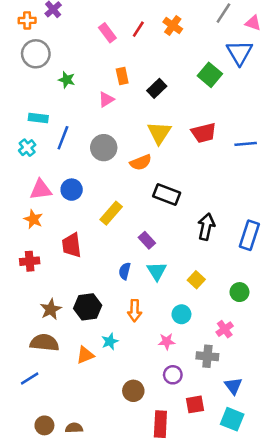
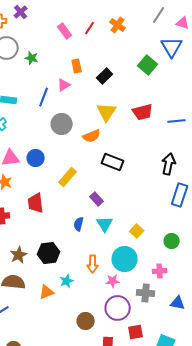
green star: (67, 80) -> (32, 58), moved
blue line: (63, 138) -> (44, 97), moved
black arrow: (206, 227) -> (169, 164), moved
orange arrow: (135, 311) -> (93, 264), moved
cyan circle: (181, 314) -> (125, 259), size x1.6
pink cross: (225, 329) -> (160, 271), turned 32
purple circle: (173, 375) -> (118, 308), size x1.6
blue triangle: (233, 386) -> (178, 303), moved, turned -42

